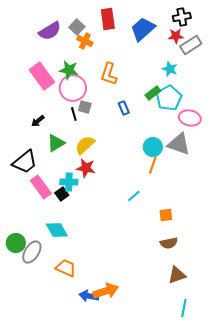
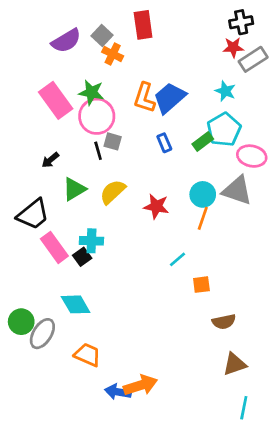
blue trapezoid: (143, 29) -> (170, 98), moved
green rectangle: (153, 93) -> (203, 141), moved
red star: (86, 168) -> (156, 206), moved
orange square: (166, 215) -> (201, 285), moved

